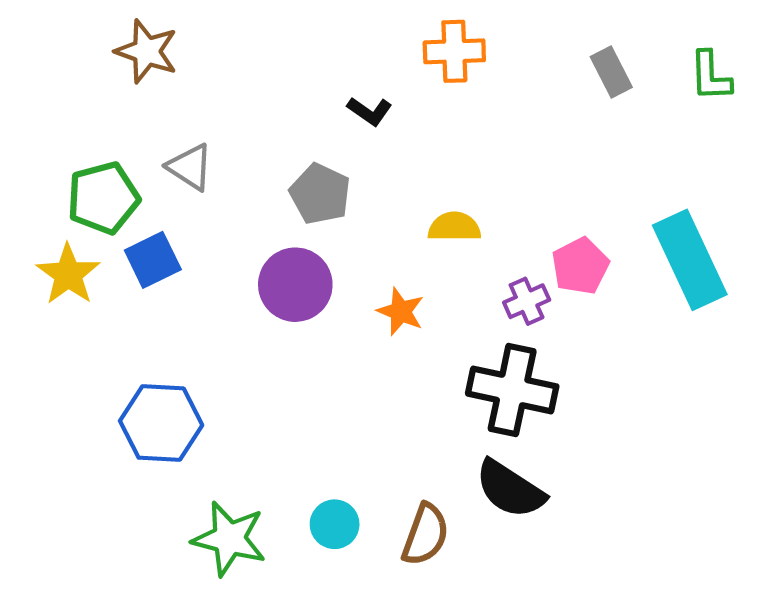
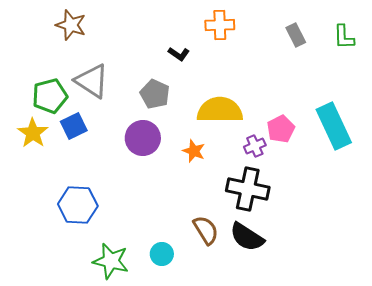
gray triangle: (190, 167) -> (92, 81), size x1.5
yellow semicircle: (454, 227) -> (220, 110), size x1.8
brown semicircle: (425, 535) -> (206, 230), moved, turned -52

